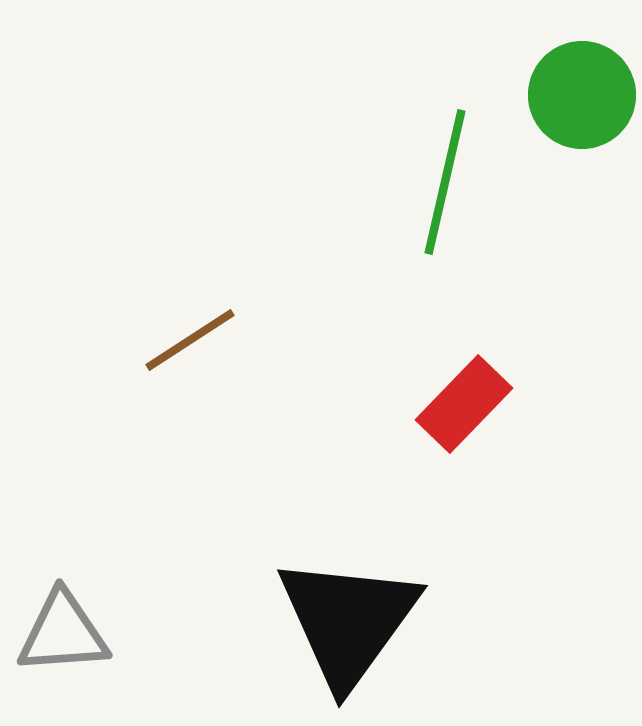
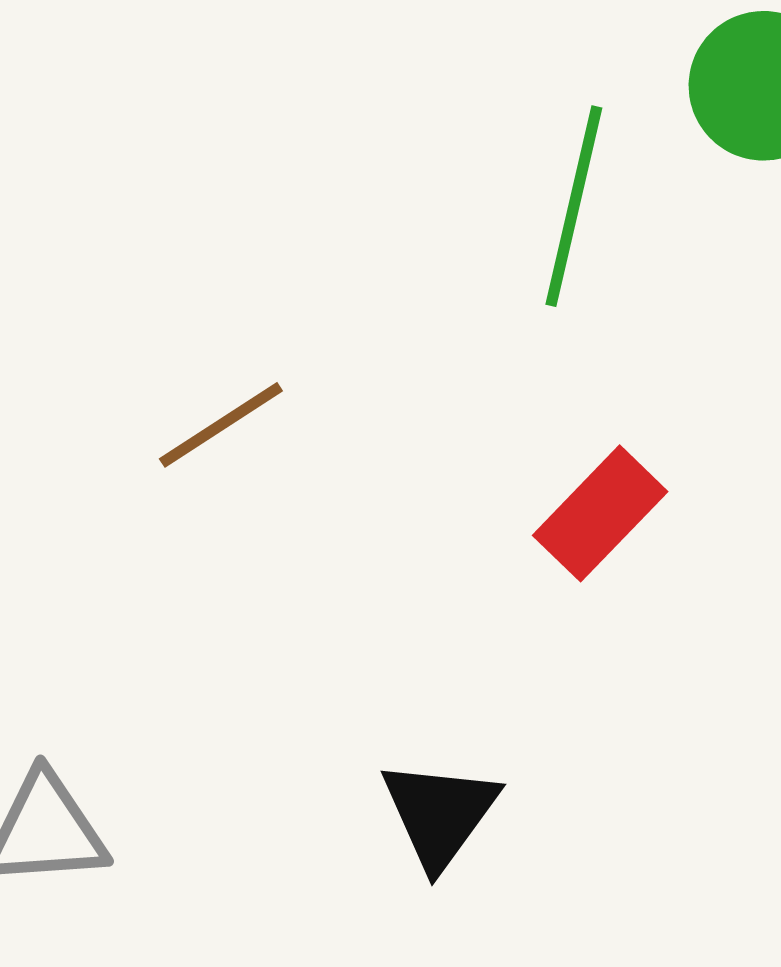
black triangle: (348, 621) -> (440, 814), size x0.6

